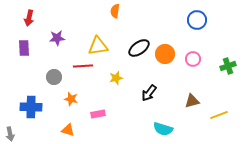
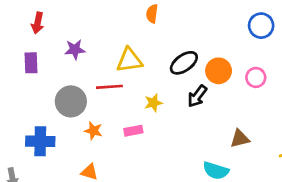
gray circle: (54, 77) -> (71, 101), size x1.5
black arrow: (149, 93) -> (197, 96), moved
brown triangle: (192, 101) -> (240, 139), moved
pink rectangle: (98, 114) -> (133, 131), moved

